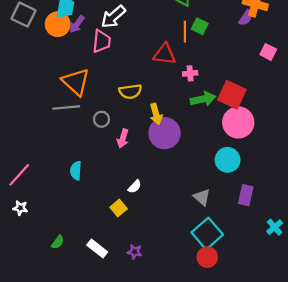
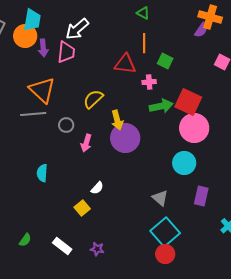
purple arrow: (77, 24) -> (43, 48), moved, turned -42
green square: (200, 26) -> (165, 61), moved
yellow semicircle: (130, 91) -> (93, 99), turned 145

